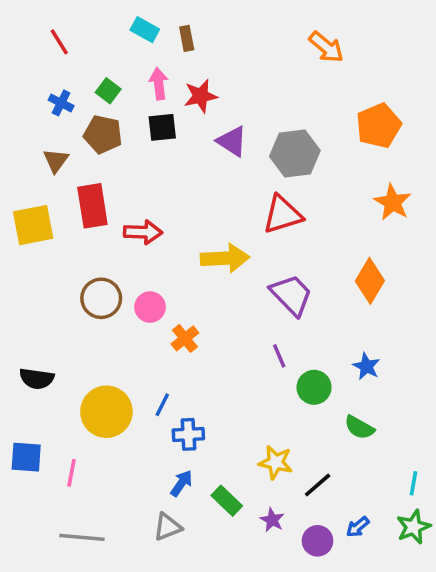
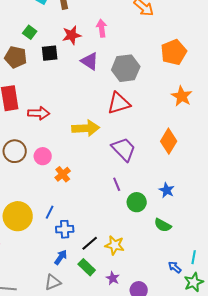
pink arrow: (159, 84) -> (102, 28), moved
green square: (108, 91) -> (30, 32), moved
black line: (318, 485) -> (90, 243), moved
blue arrow: (358, 527) -> (175, 267), moved, turned 80

